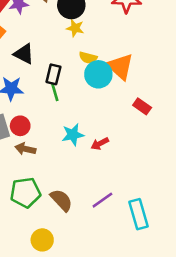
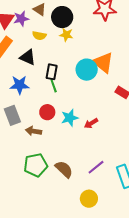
yellow semicircle: (88, 58) -> (39, 36), moved
red circle: (20, 126) -> (47, 112), moved
yellow circle: (42, 240) -> (89, 199), moved

